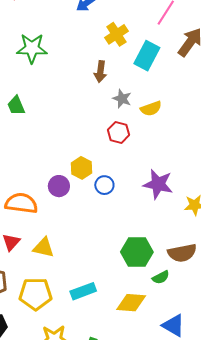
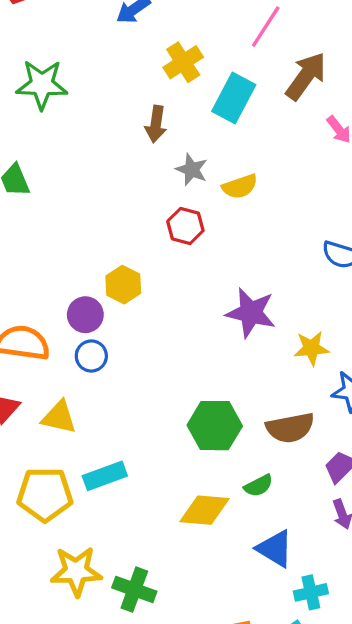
blue circle: (104, 185) -> (91, 356), moved
green semicircle: (161, 277) -> (258, 486), moved
cyan rectangle: (83, 291) -> (105, 476), moved

